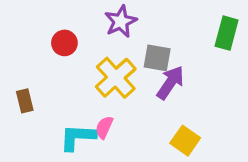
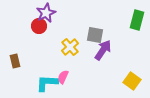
purple star: (121, 21) -> (46, 13), moved
yellow cross: (116, 78) -> (70, 47), size x0.7
yellow square: (185, 141) -> (132, 81), moved

